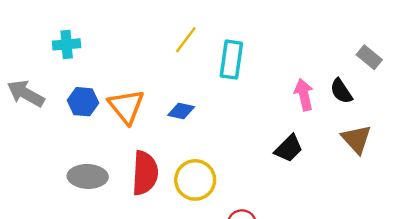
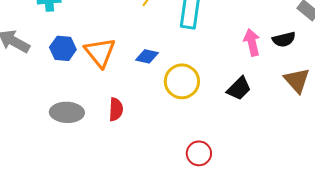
black semicircle: (341, 91) -> (284, 39), turned -70
red semicircle: (145, 173) -> (116, 109), size x0.6
yellow circle: (195, 180) -> (182, 81), moved

